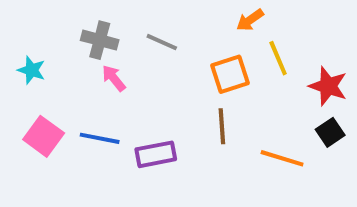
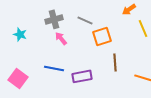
gray cross: (100, 40) -> (54, 19), turned -30
orange square: (230, 74) -> (102, 36), moved
pink square: (44, 136) -> (18, 78), moved

